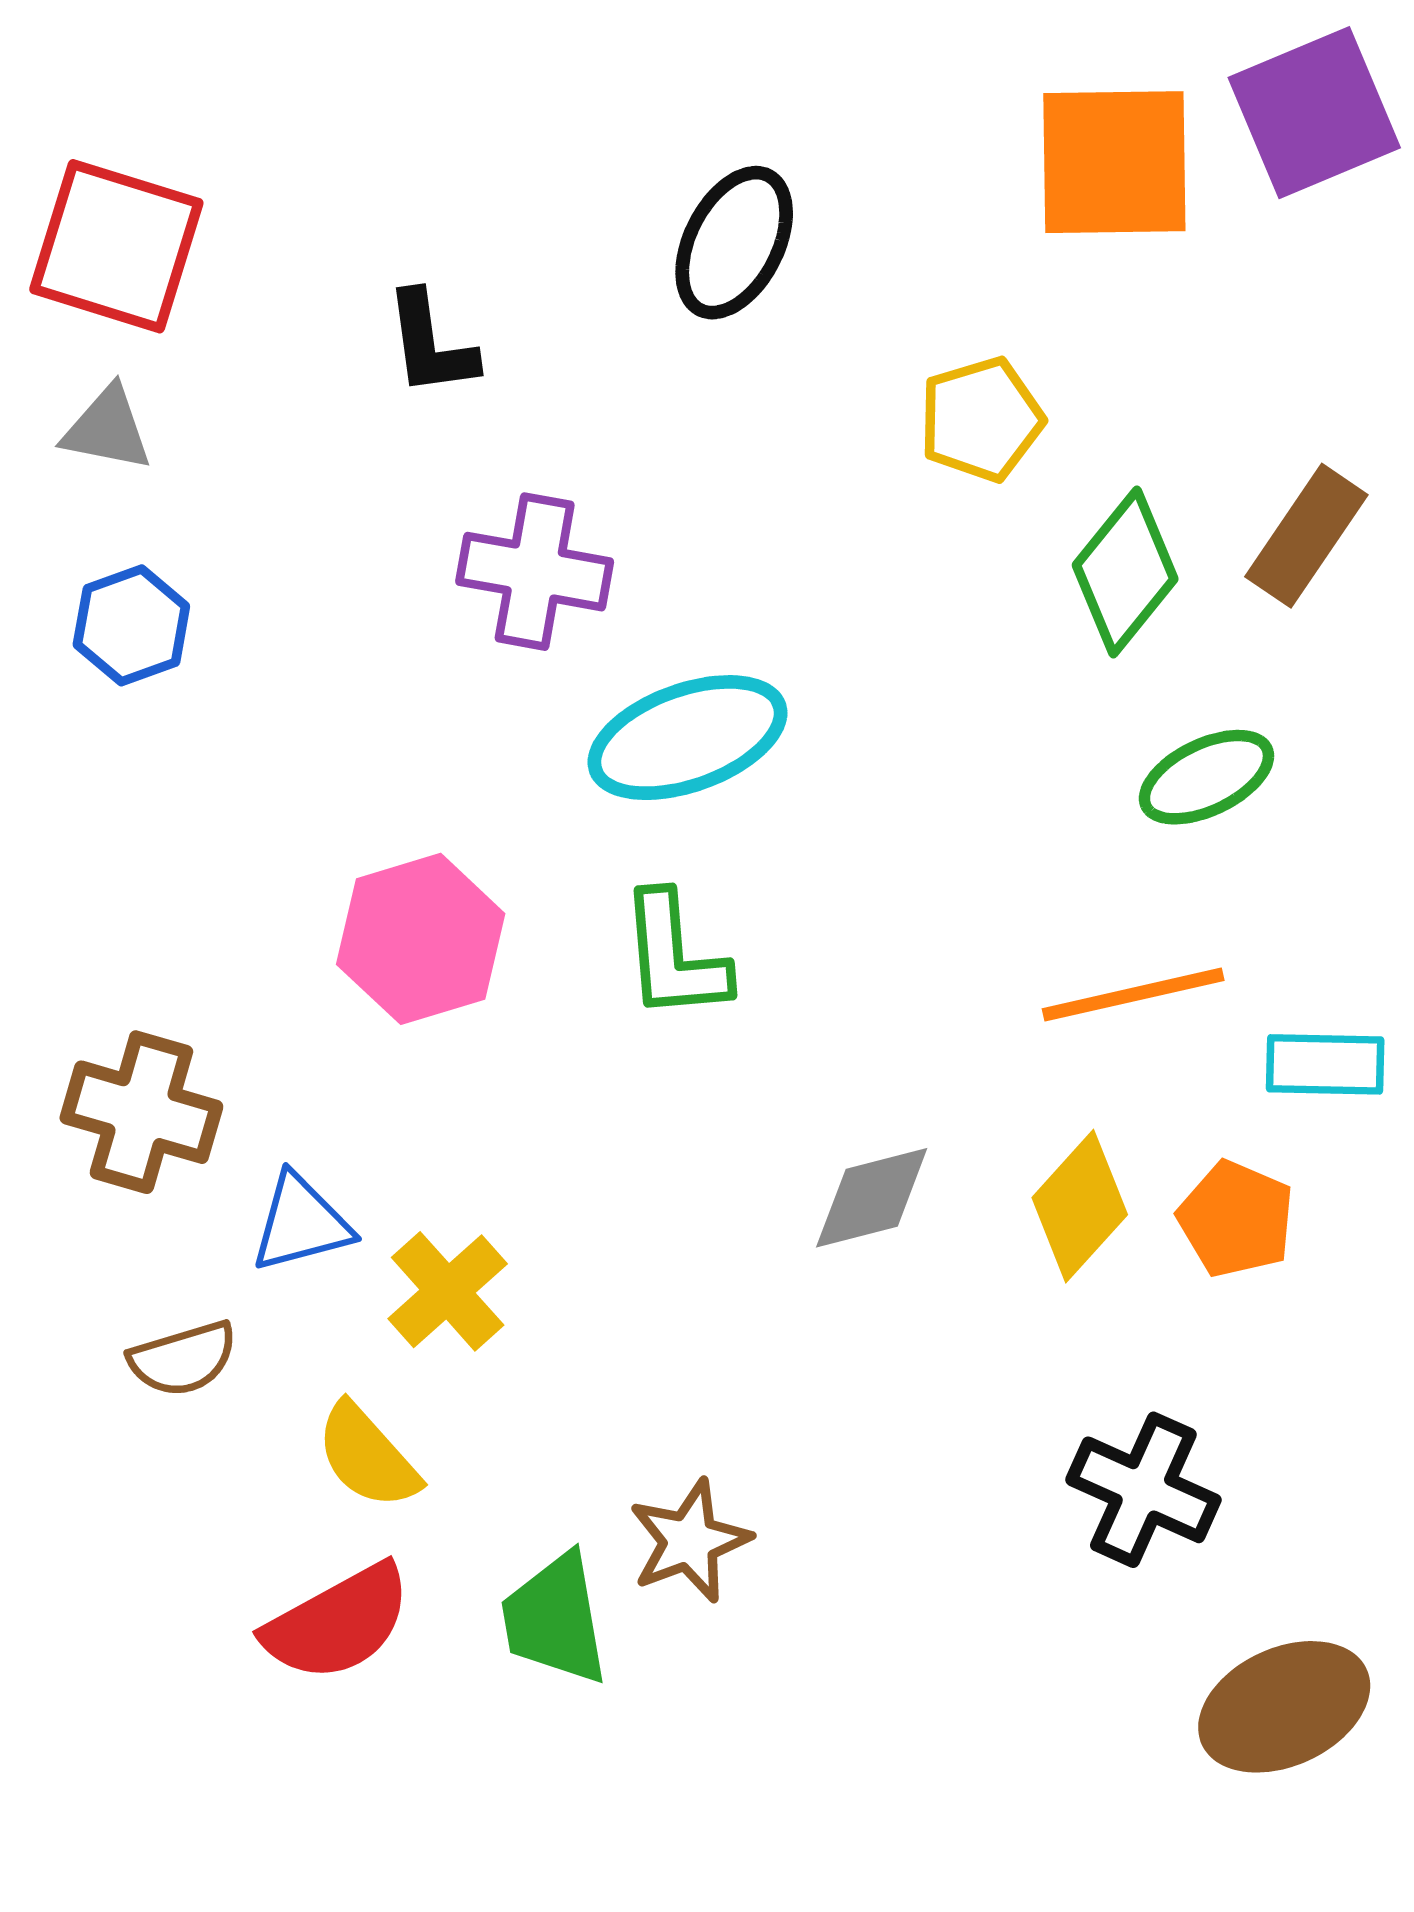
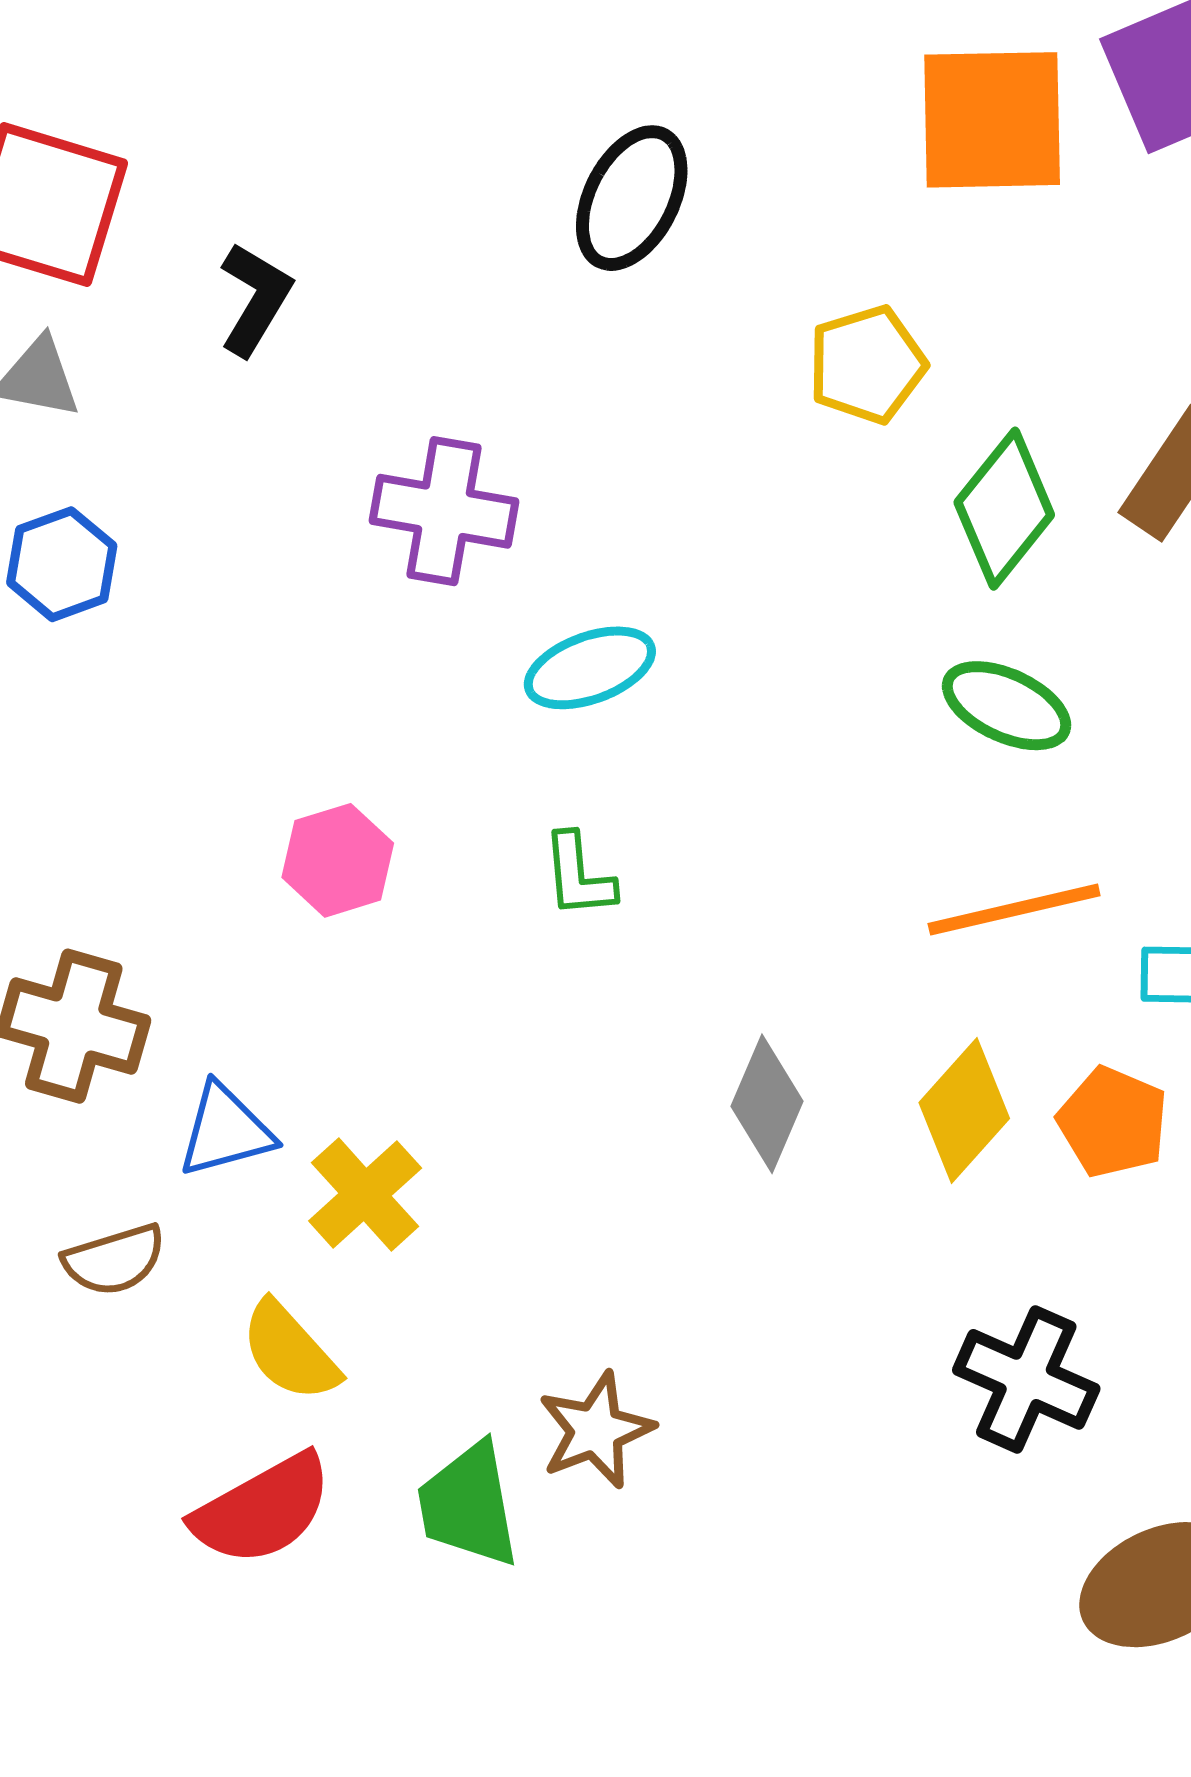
black L-shape: (430, 344) -> (255, 299), moved, turned -141
cyan ellipse: (687, 738) -> (590, 668), size x0.7
green ellipse: (1206, 777) -> (1007, 706), moved, turned 51
pink hexagon: (421, 939) -> (338, 860), size x0.7
green L-shape: (674, 956) -> (578, 875), size x0.7
gray diamond: (872, 1198) -> (767, 1104), turned -52

